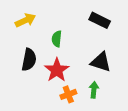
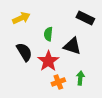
black semicircle: (29, 60) -> (24, 52), turned -42
black triangle: (101, 62) -> (72, 46), moved

